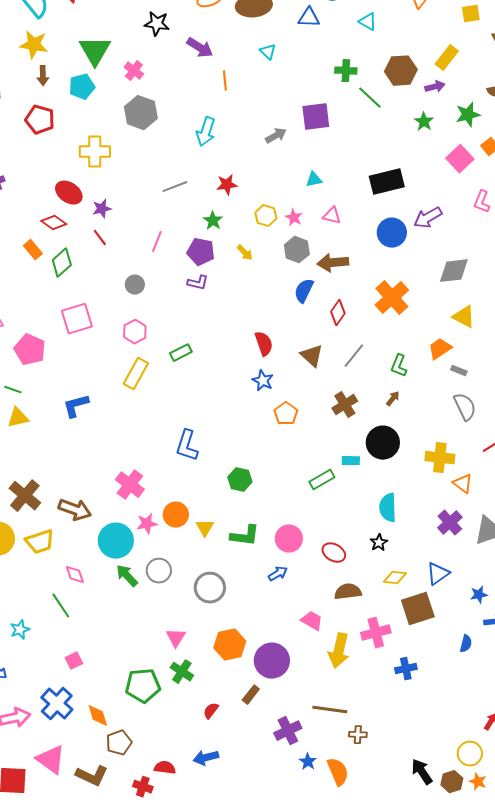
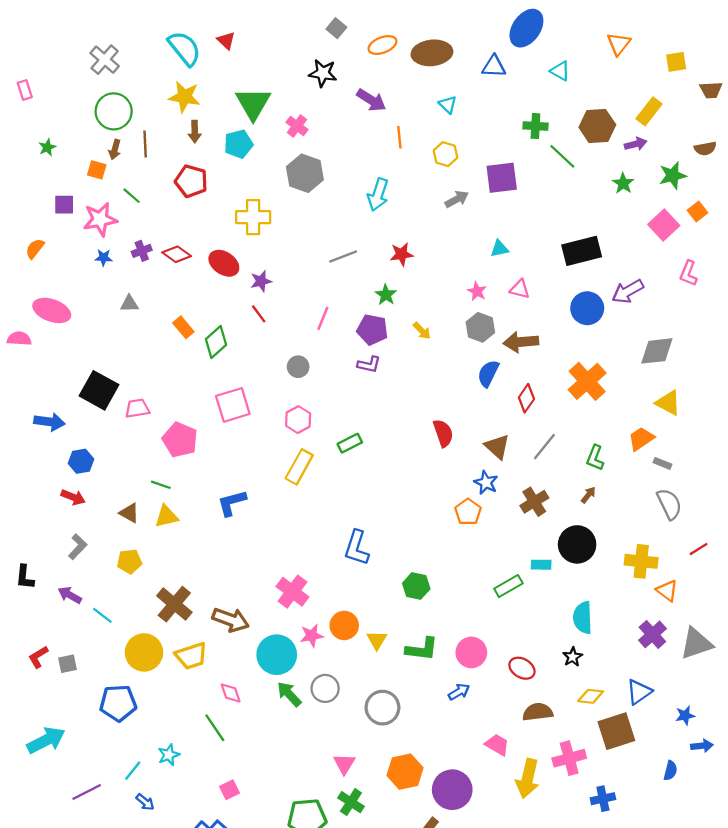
yellow hexagon: (266, 216) -> (445, 154), moved
red diamond: (54, 223) -> (177, 254), moved
blue star: (263, 381) -> (486, 483), moved

